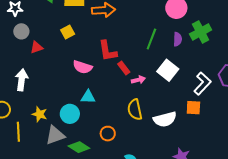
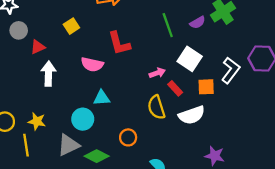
green line: (151, 39) -> (168, 25), turned -35
purple semicircle: (178, 39) -> (198, 22), turned 64
red rectangle: (124, 68) -> (175, 88), moved
white arrow: (22, 80) -> (48, 74), moved
orange square: (193, 108) -> (206, 87), moved
yellow star: (40, 114) -> (37, 121), moved

